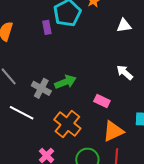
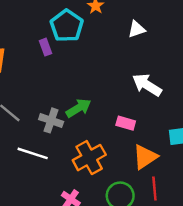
white arrow: (125, 72) -> (147, 85), size x1.4
orange cross: (67, 124) -> (89, 158), turned 32

